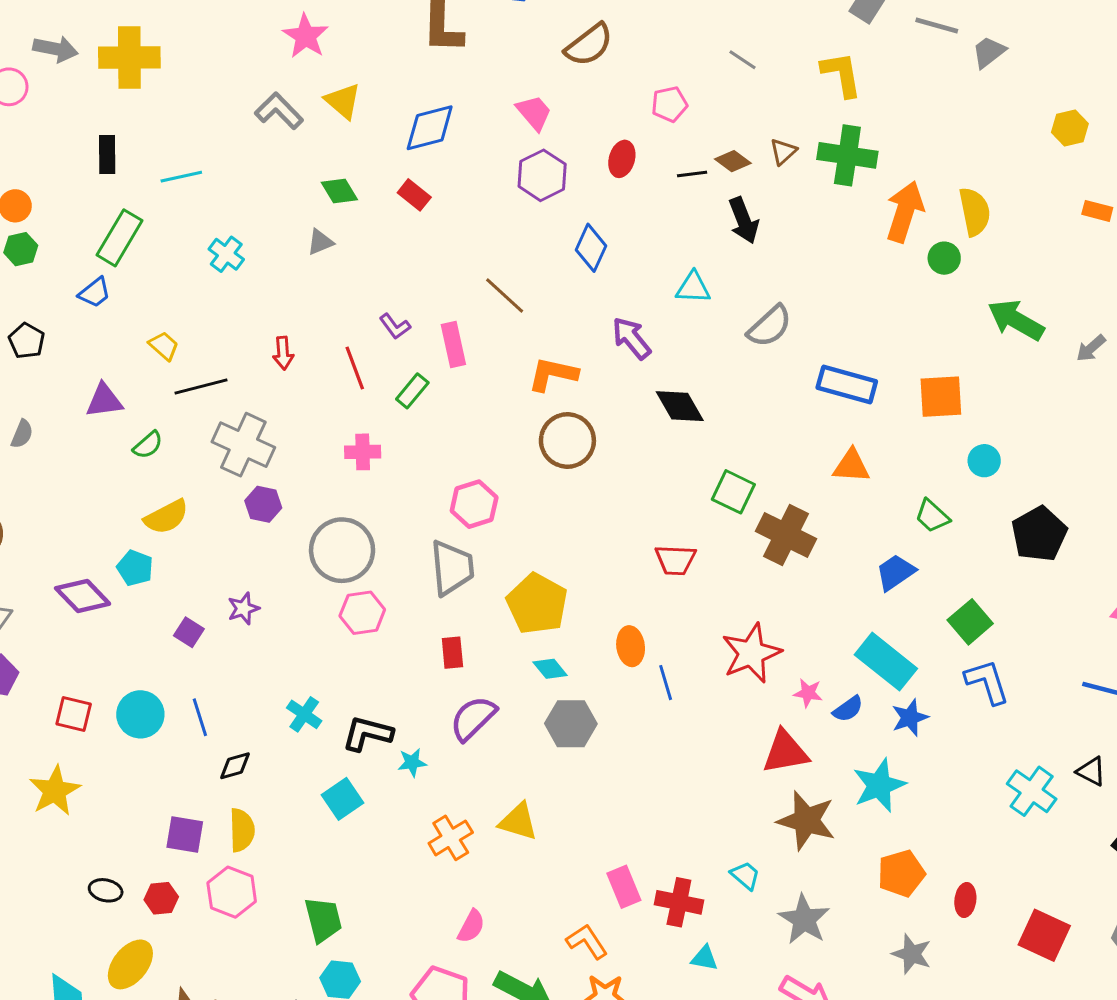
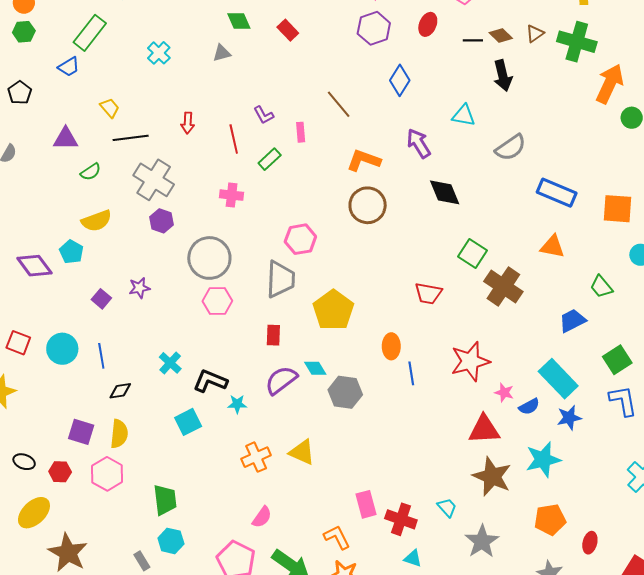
pink rectangle: (453, 345) -> (301, 132), size x0.7
cyan diamond: (550, 669) -> (315, 368), moved

